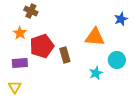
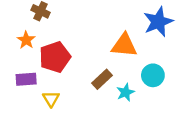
blue star: (121, 19) -> (158, 22), size x1.6
brown rectangle: (65, 55) -> (102, 79), moved, turned 63
yellow triangle: (15, 87) -> (51, 99), moved

